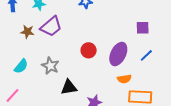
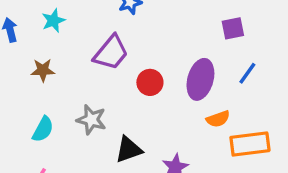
purple trapezoid: (51, 27) -> (111, 53), moved

